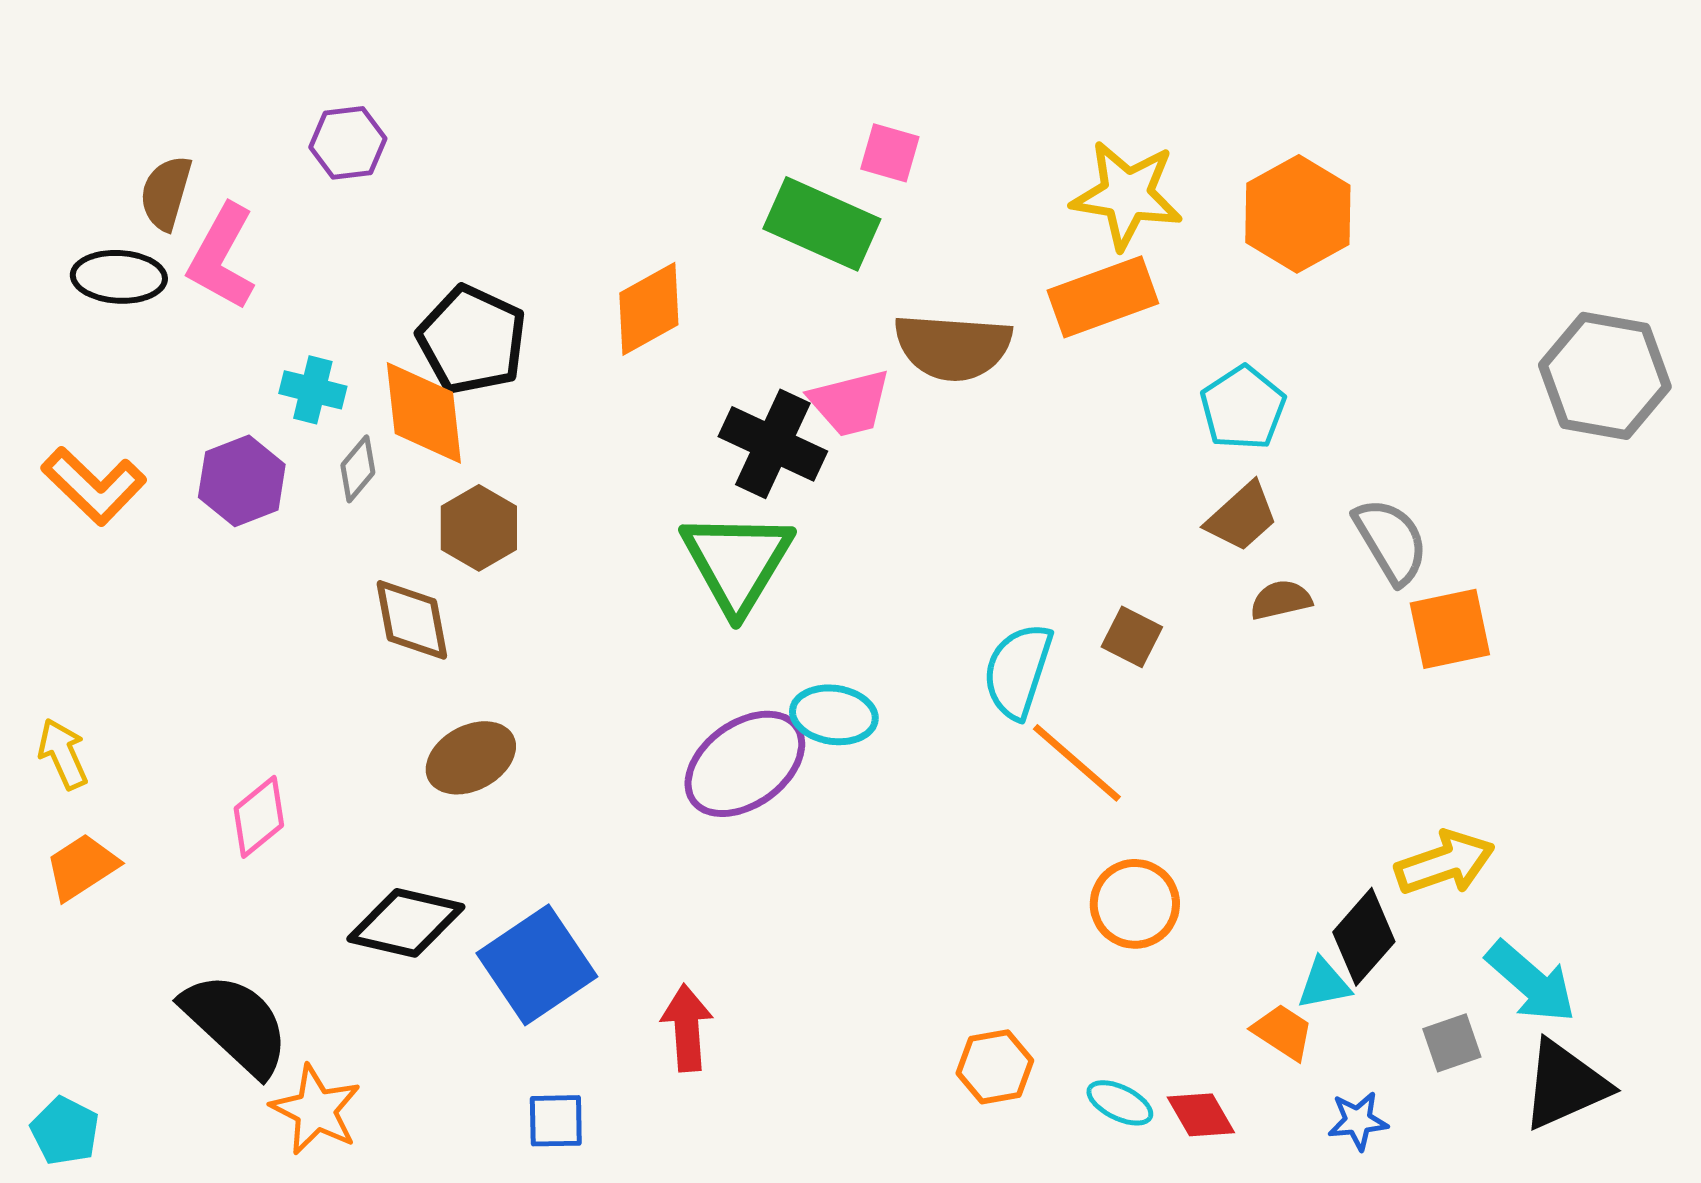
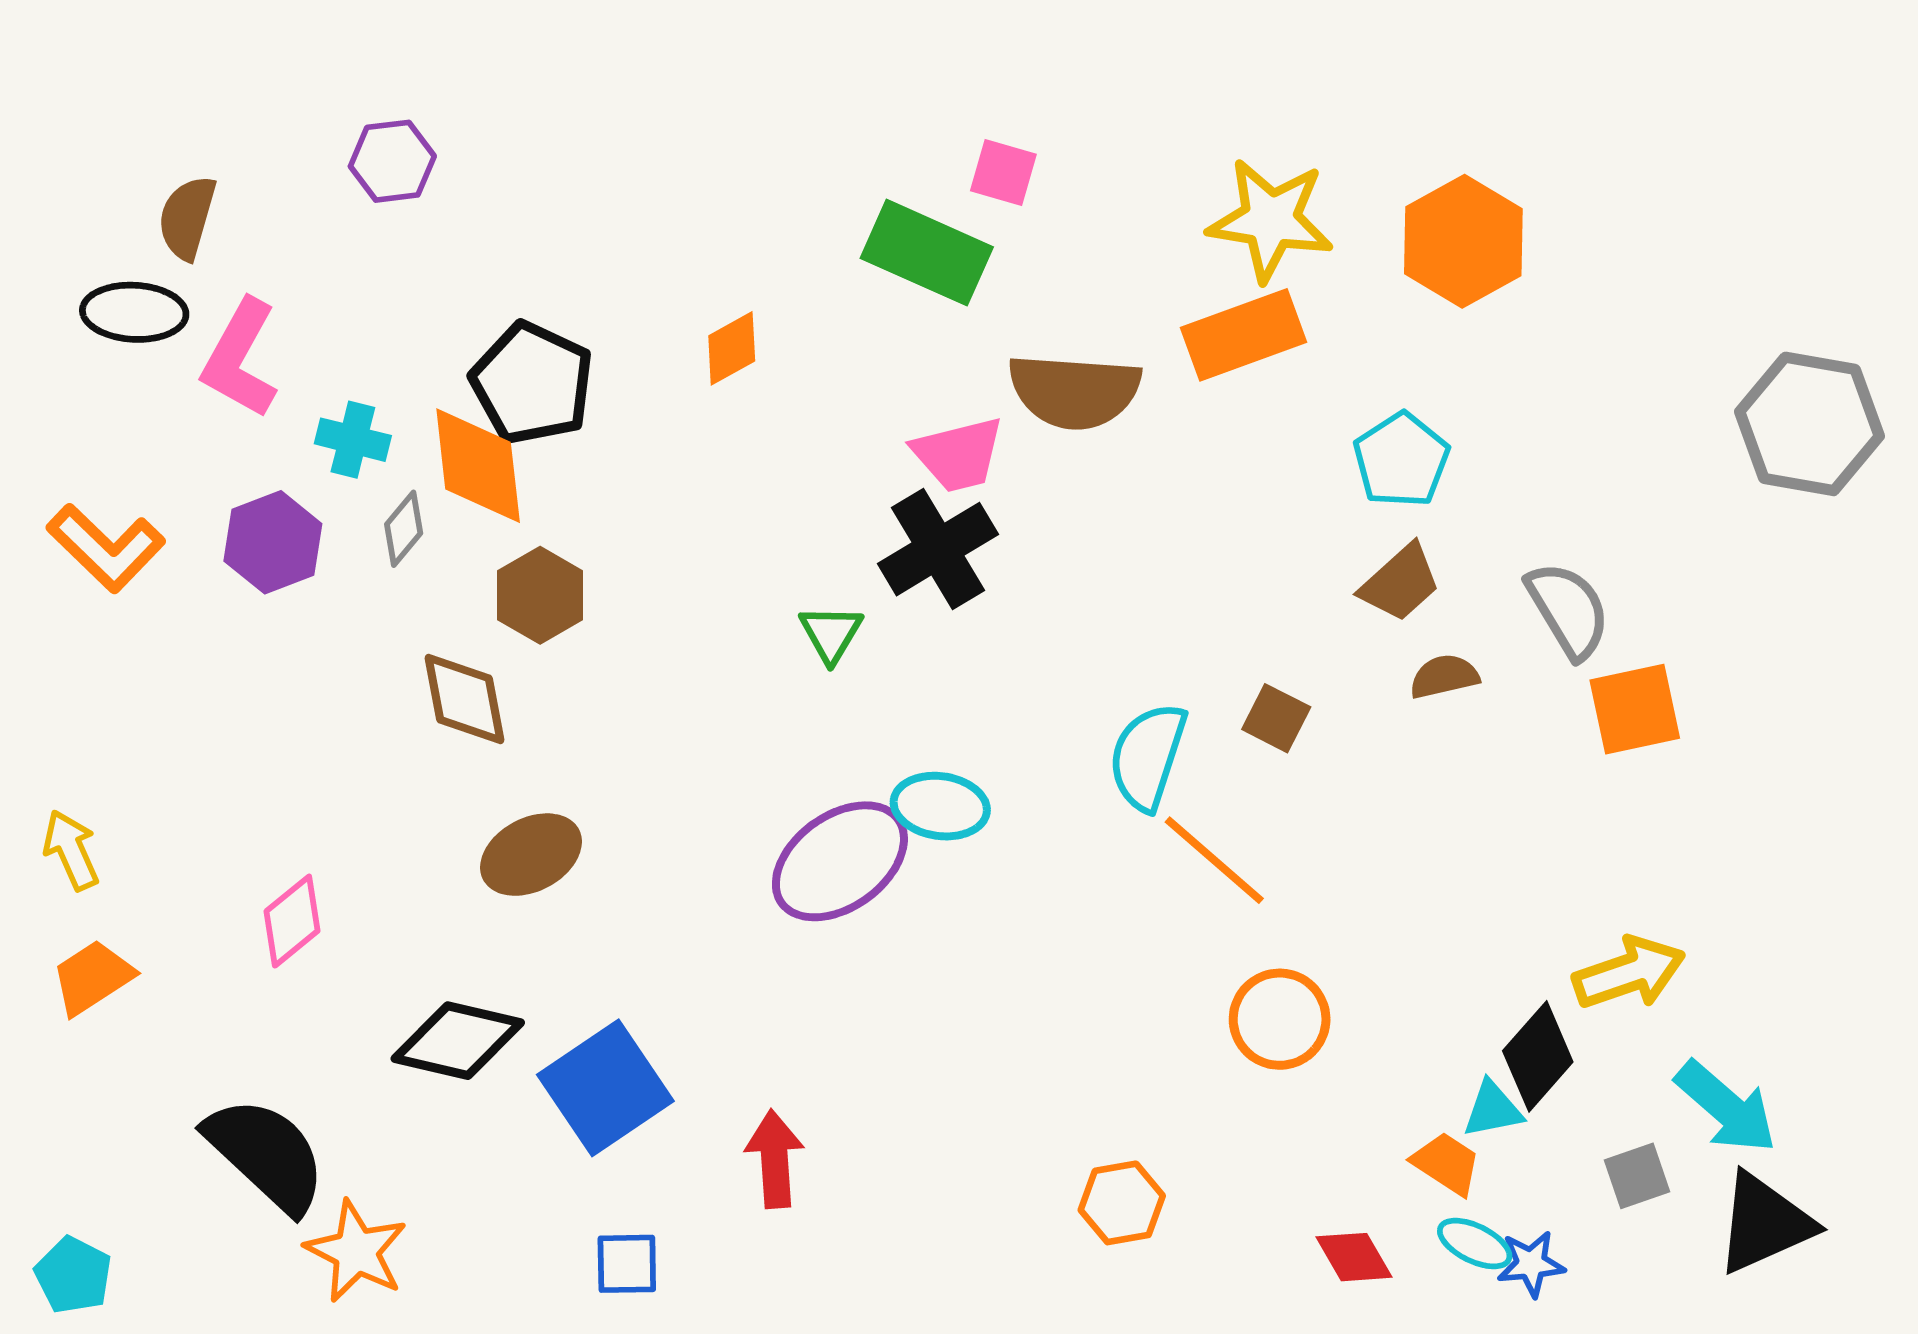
pink L-shape: (222, 257) -> (240, 359), moved
orange diamond: (649, 309) -> (732, 348), size x0.7
black cross: (773, 444) -> (938, 549), moved, turned 34
green triangle: (737, 562) -> (831, 634), size x0.5
cyan ellipse: (1120, 1103) -> (1475, 1244), moved

